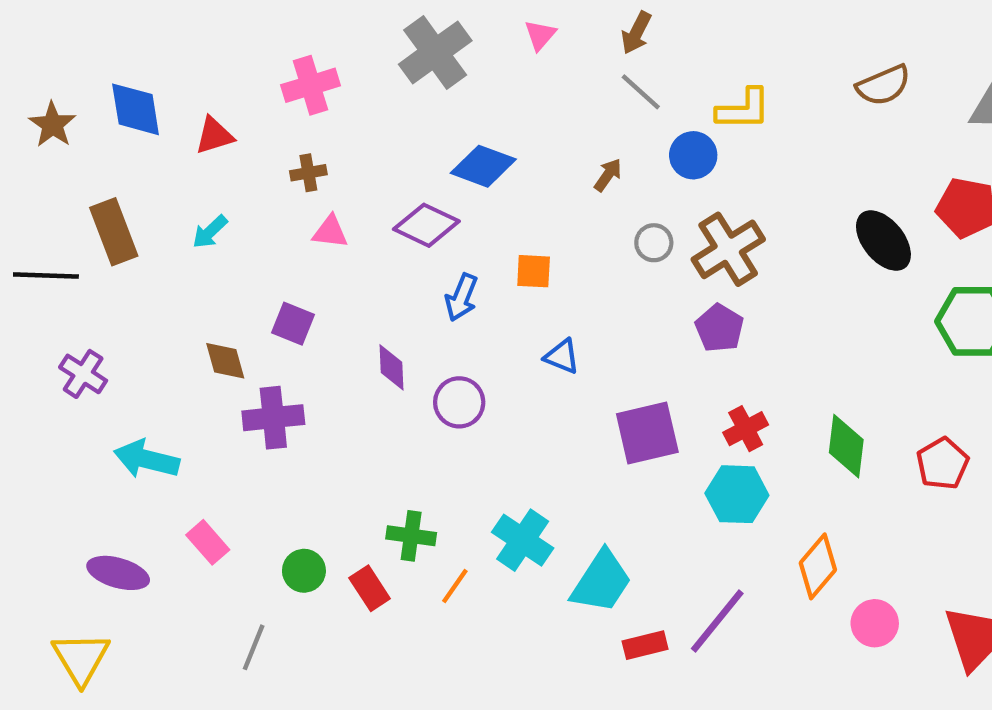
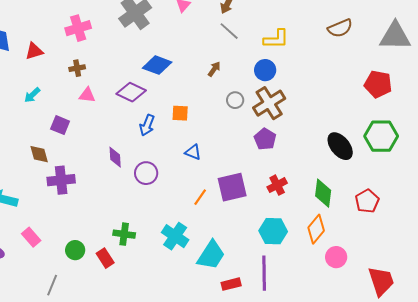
blue circle: (693, 155) -> (265, 70), moved
black ellipse: (883, 241) -> (340, 146), moved
purple square: (293, 324) -> (60, 125), moved
cyan hexagon: (737, 494) -> (273, 231), moved
orange diamond: (818, 566) -> (316, 229), moved
orange line: (455, 586) -> (200, 197), moved
purple line: (717, 621) -> (264, 273), turned -40
pink circle: (875, 623) -> (336, 257), moved

